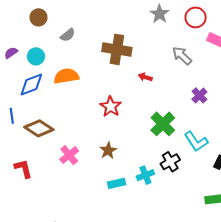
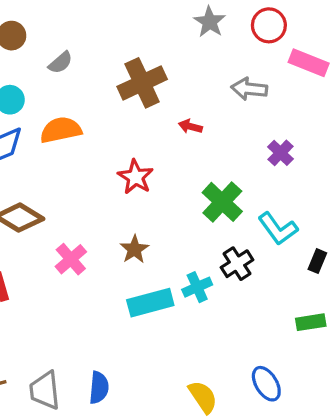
brown cross: (117, 49) -> (142, 83), turned -32
gray arrow: (182, 56) -> (249, 89), turned -35
cyan rectangle: (117, 183) -> (150, 303), size x1.5

